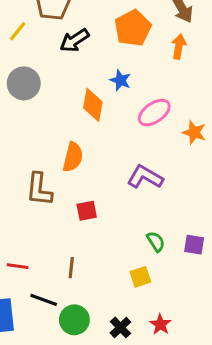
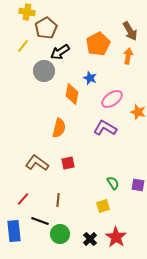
gray circle: (24, 83) -> (44, 71), moved
purple L-shape: (145, 177) -> (105, 128), moved
brown L-shape: (39, 189) -> (37, 163), moved, turned 120
red line: (18, 266) -> (23, 199), turned -56
red star: (160, 324) -> (116, 237), size x1.5

